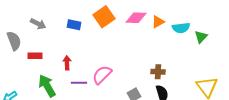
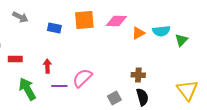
orange square: (104, 17) -> (84, 20), turned 30
orange triangle: (158, 22) -> (138, 33), moved
gray arrow: (38, 24) -> (20, 17), moved

